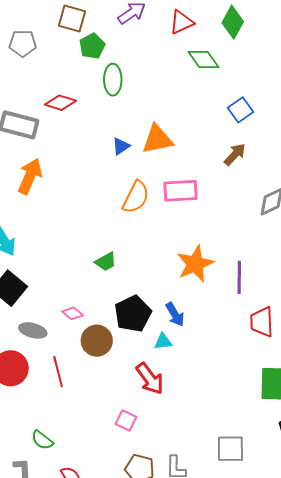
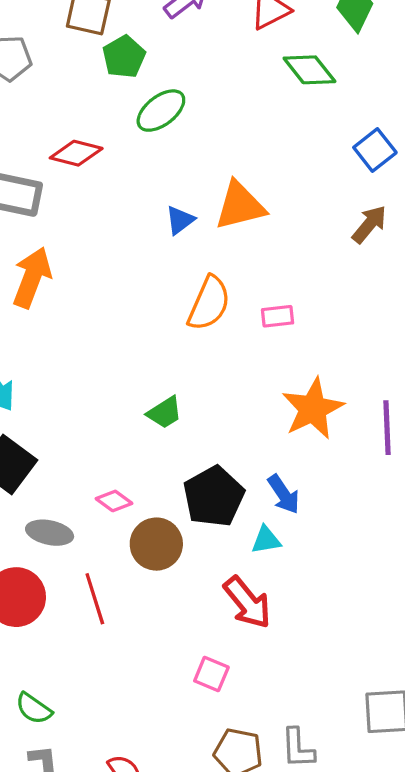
green ellipse: (113, 80) -> (161, 111), turned 56
pink rectangle: (180, 191) -> (278, 316), moved, size x0.6
green semicircle: (42, 440) -> (34, 708), moved

